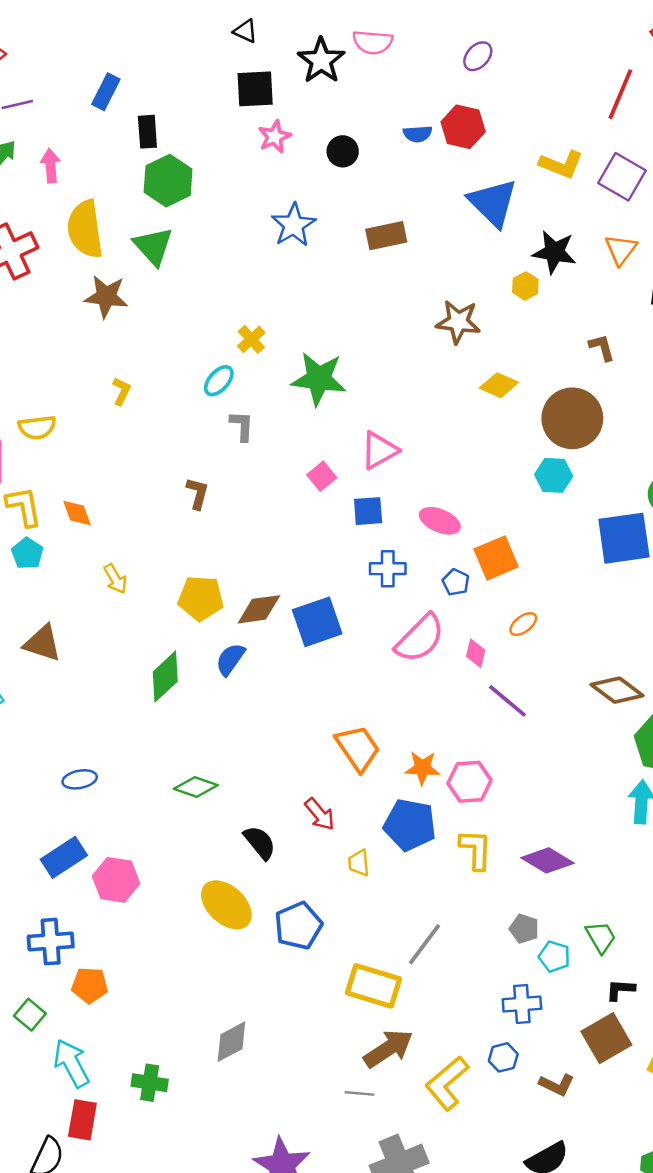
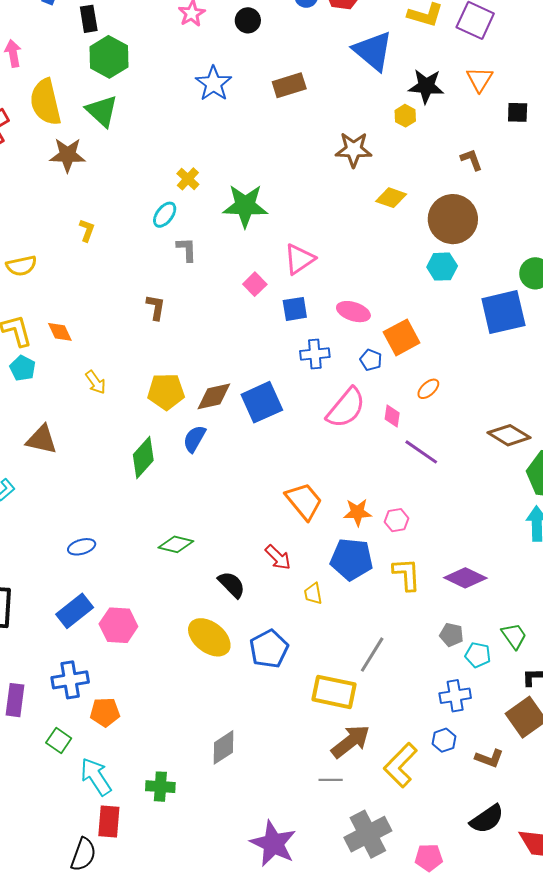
pink hexagon: (470, 782) -> (397, 520), size x0.7

